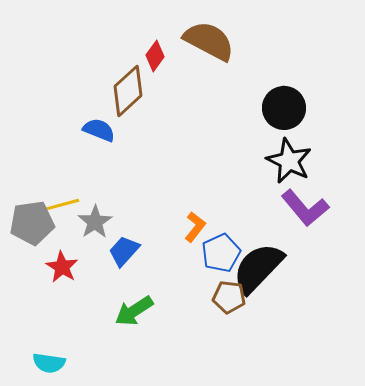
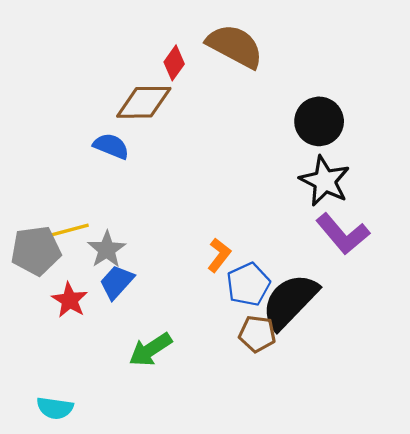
brown diamond: (128, 91) -> (144, 102), turned 42
blue trapezoid: (124, 251) -> (117, 282), moved

